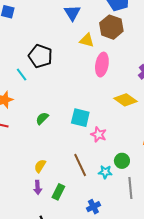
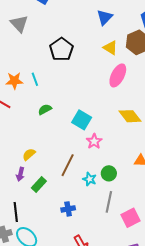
cyan line: (22, 75) -> (35, 79), moved
brown line: (80, 165) -> (68, 165), turned 35

